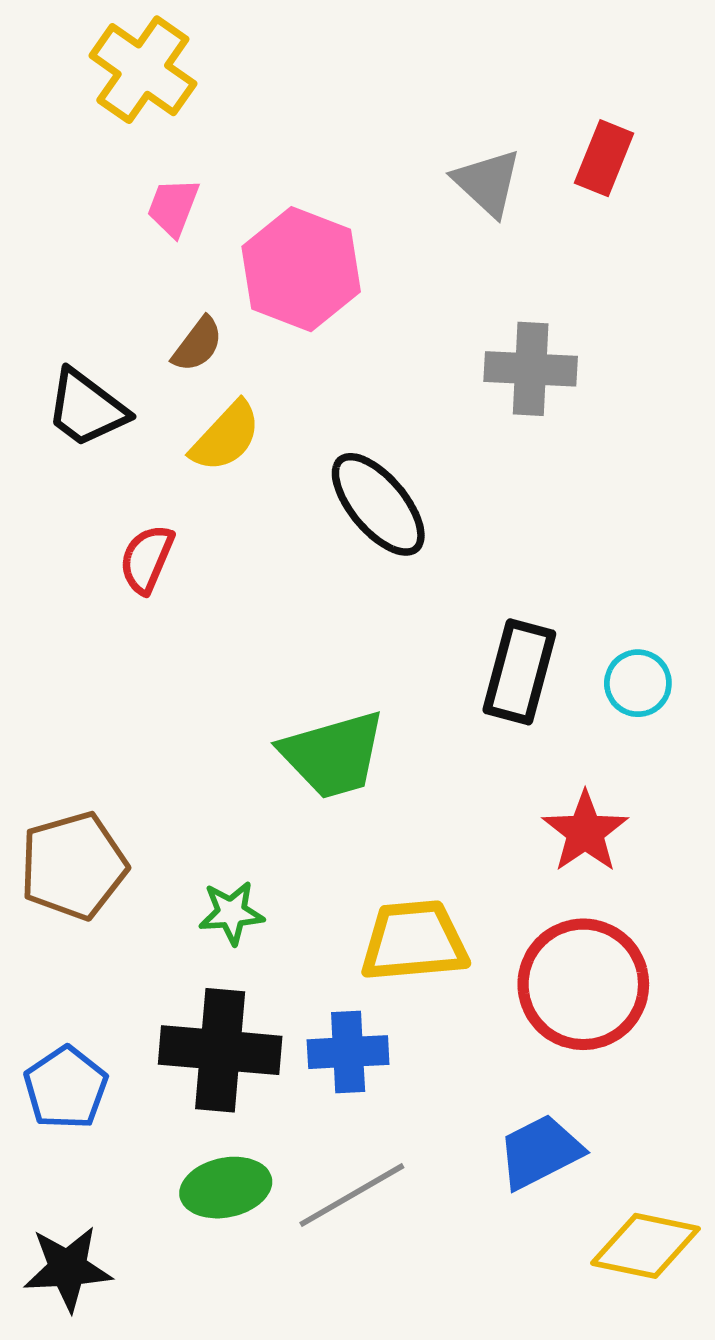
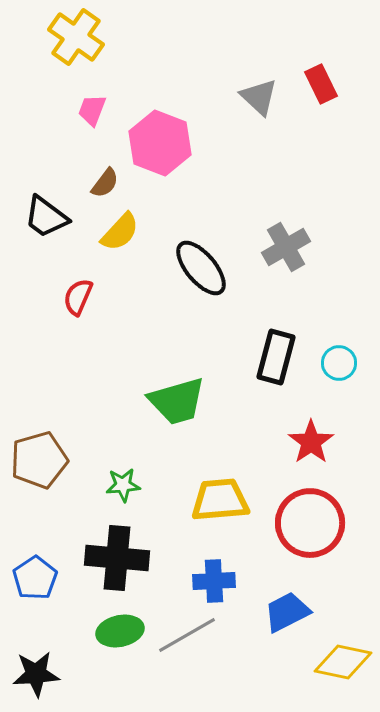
red rectangle: (604, 158) -> (321, 84), turned -48
gray cross: (531, 369) -> (286, 247), moved, turned -33
blue cross: (348, 1052) -> (214, 581), moved

